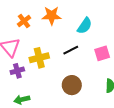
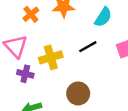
purple cross: (17, 71) -> (25, 74), turned 32
brown circle: (72, 85) -> (78, 93), moved

